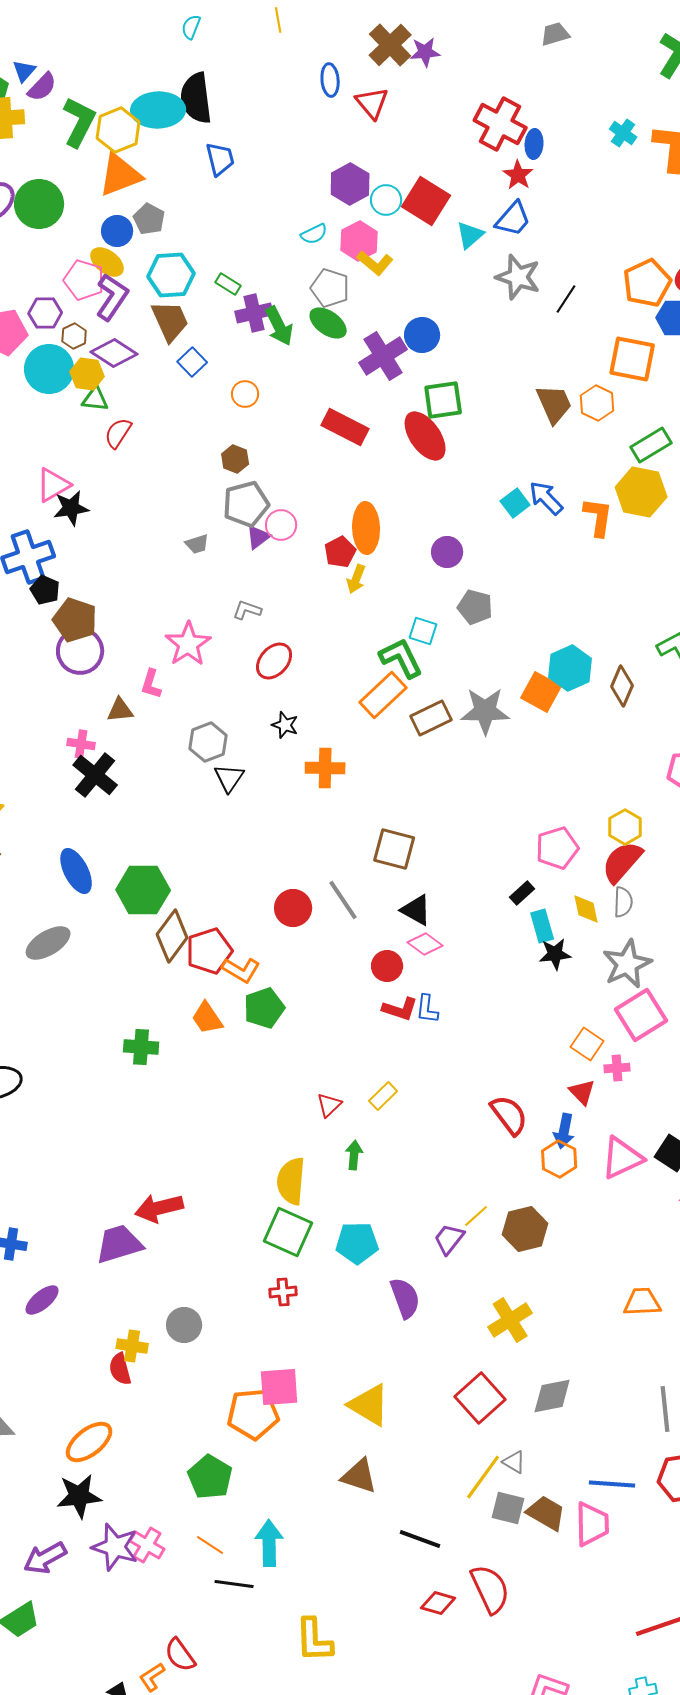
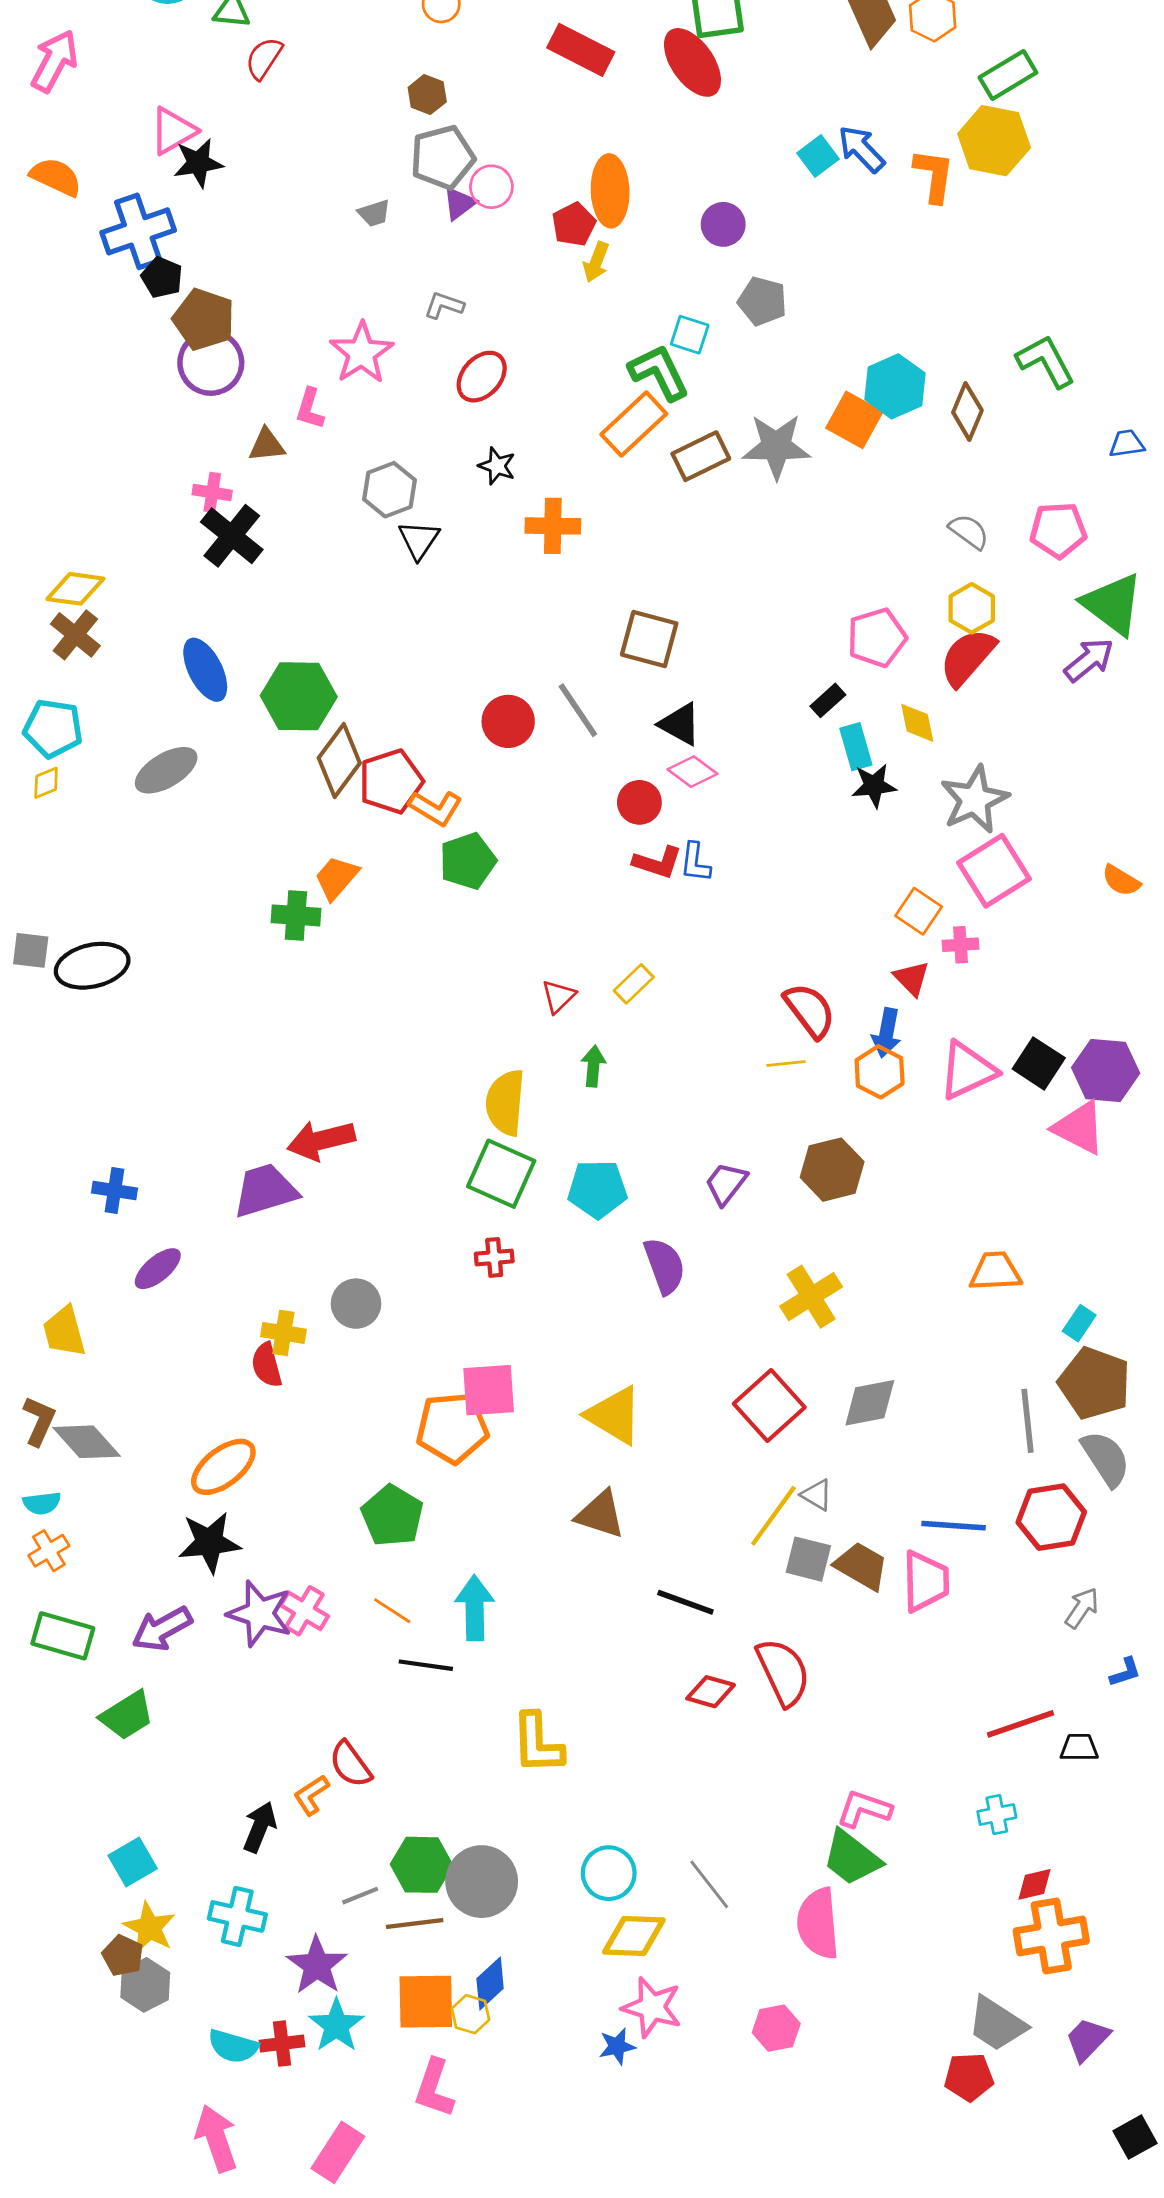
gray semicircle: (623, 902) -> (969, 532), moved, turned -56
orange trapezoid: (207, 1018) -> (336, 878), moved, turned 75
yellow line: (476, 1216) -> (786, 1063), moved, turned 36

